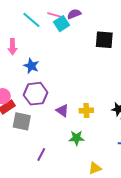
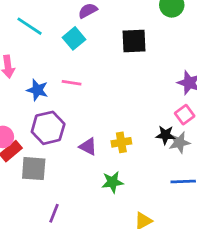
pink line: (54, 15) -> (72, 83), moved
cyan square: (62, 24) -> (74, 38), moved
purple line: (41, 155) -> (54, 213), moved

